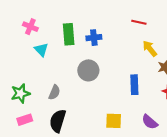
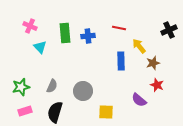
red line: (139, 22) -> (119, 28), moved
gray circle: (88, 70) -> (83, 91), moved
blue rectangle: (134, 85) -> (121, 61), moved
purple semicircle: (150, 122) -> (139, 100), moved

